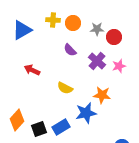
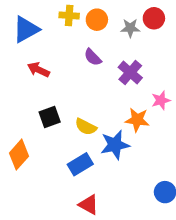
red circle: (114, 37) -> (154, 18), moved
pink star: (119, 66) -> (161, 100), moved
red arrow: (32, 70) -> (38, 70), moved
yellow semicircle: (65, 88) -> (86, 127), moved
black square: (39, 129) -> (50, 117), moved

